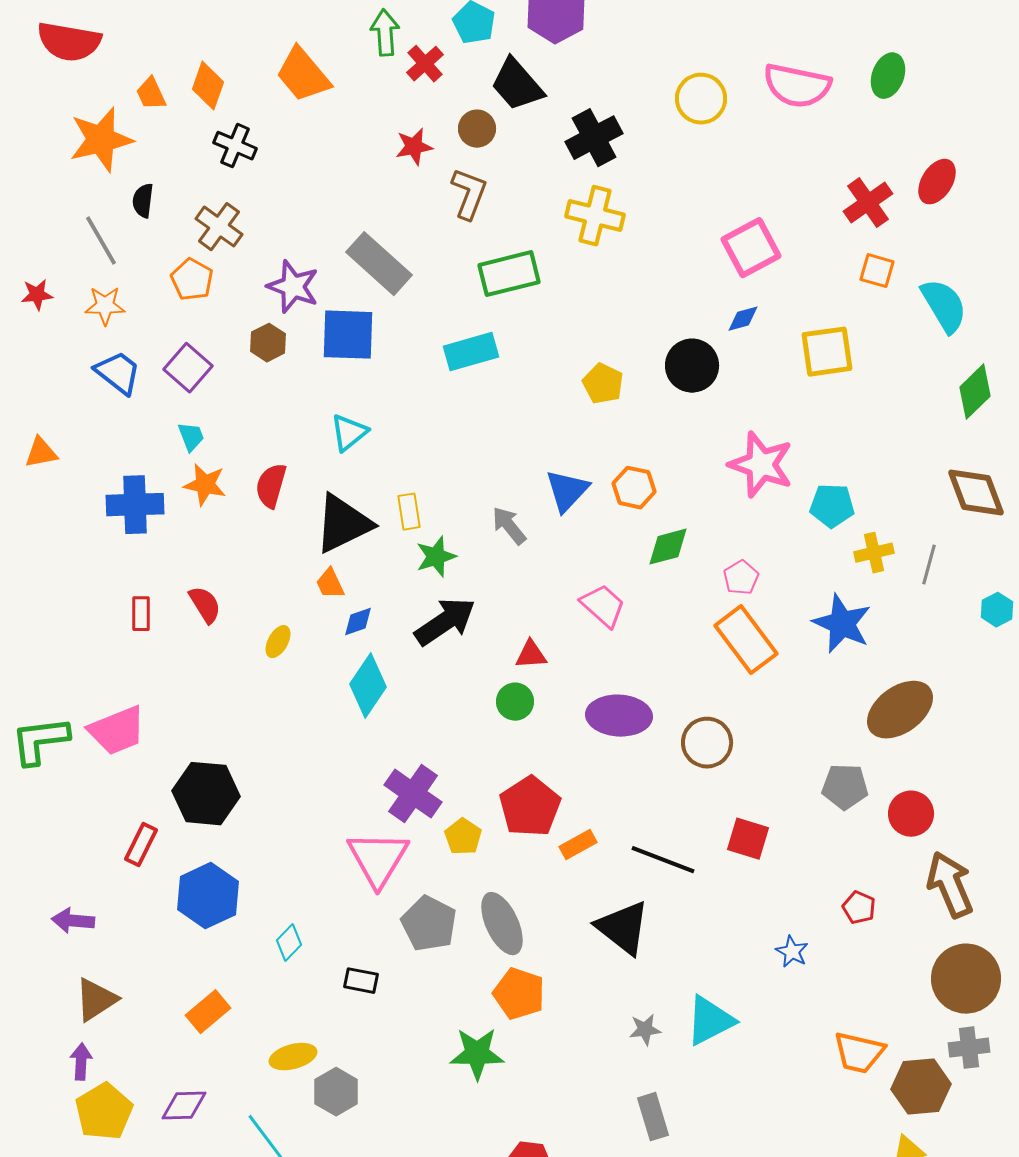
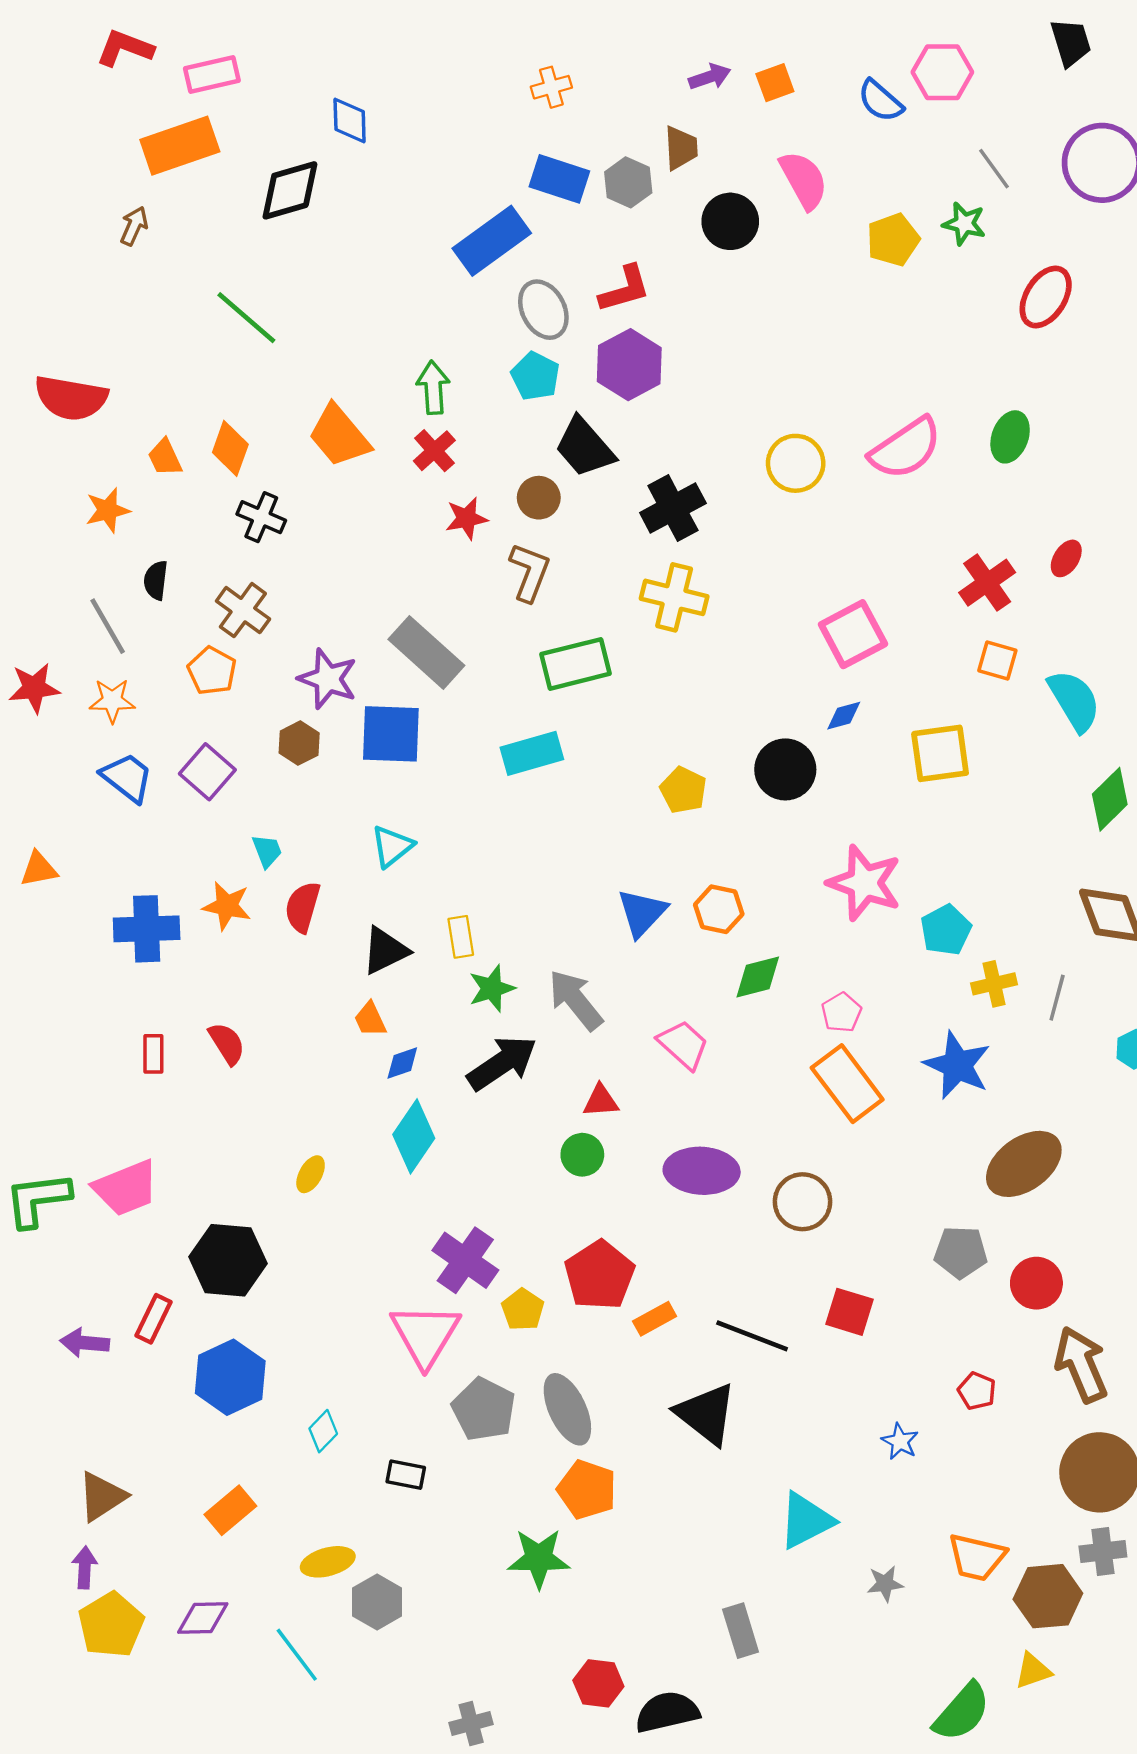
red cross: (425, 64) -> (434, 451), moved
pink semicircle: (797, 86) -> (906, 448), turned -46
orange star: (101, 140) -> (108, 510), size x0.6
red ellipse: (937, 182) -> (1066, 558), size x0.7
red star: (37, 295) -> (34, 688), size x1.4
cyan trapezoid: (191, 437) -> (267, 851), moved
cyan pentagon: (832, 506) -> (946, 930), turned -30
black triangle: (343, 524) -> (385, 951), size x0.7
gray arrow: (509, 526) -> (575, 1000), moved, size x1.4
yellow ellipse: (278, 642) -> (311, 1174), moved
purple arrow: (73, 921) -> (85, 1343), moved
gray star: (645, 1030) -> (885, 1584), moved

